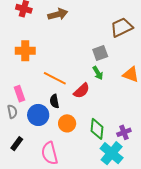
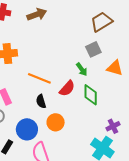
gray square: (100, 53) -> (93, 49), moved
blue circle: (38, 115) -> (27, 129), moved
green diamond: (97, 129) -> (91, 95), moved

